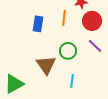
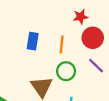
orange line: (64, 18) -> (62, 44), moved

